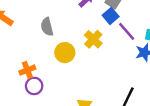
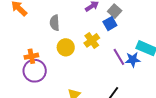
purple line: (127, 31) -> (119, 57), moved
purple circle: (34, 86) -> (35, 71), size x1.5

